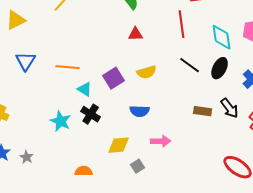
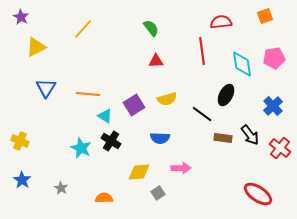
black line: (190, 65) -> (202, 114), moved
black ellipse: (220, 68) -> (226, 95), moved
gray star: (27, 157) -> (61, 188), moved

